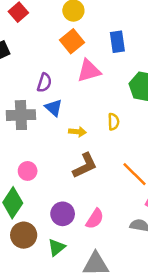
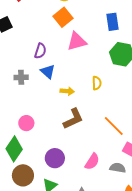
blue rectangle: (117, 42) -> (112, 22), moved
gray cross: (21, 115) -> (21, 77), size x0.6
pink semicircle: (95, 219) -> (92, 162), moved

